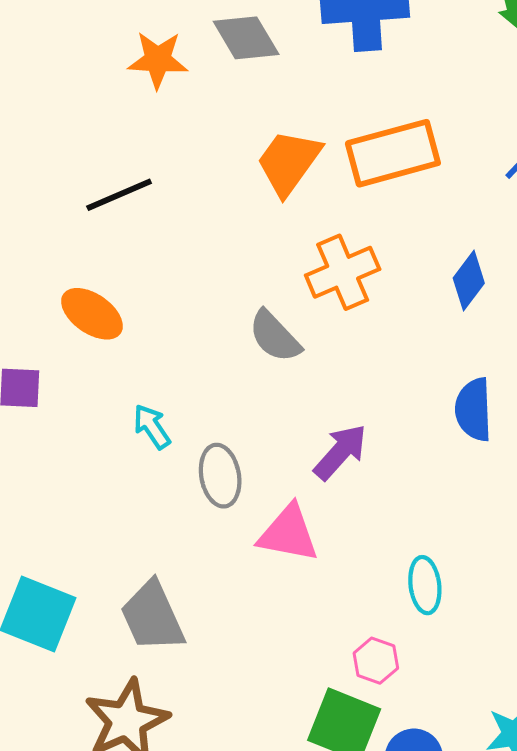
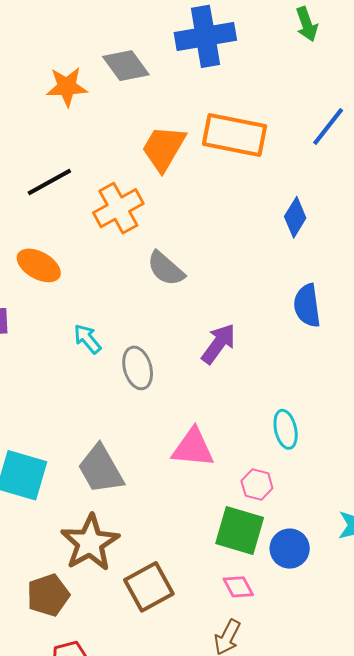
orange rectangle: (393, 153) -> (235, 135), turned 32
orange cross: (343, 272) -> (118, 208), moved
pink triangle: (288, 533) -> (193, 448), moved

